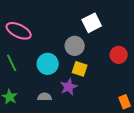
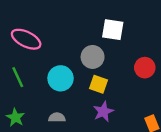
white square: (92, 23) -> (113, 30), turned 36
purple star: (69, 87) -> (103, 112), moved

